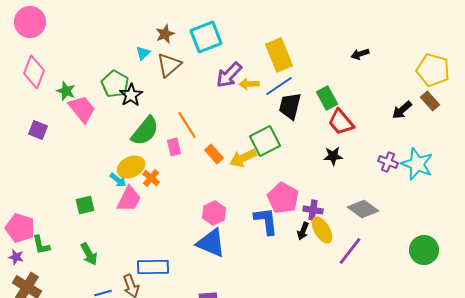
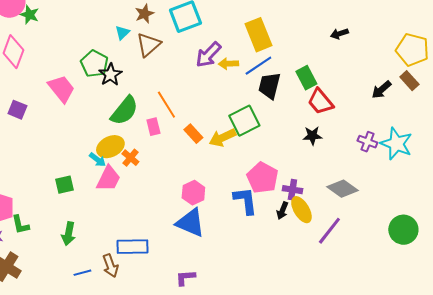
green star: (66, 91) -> (29, 15), moved
green arrow: (89, 254) -> (68, 234), turned 40

